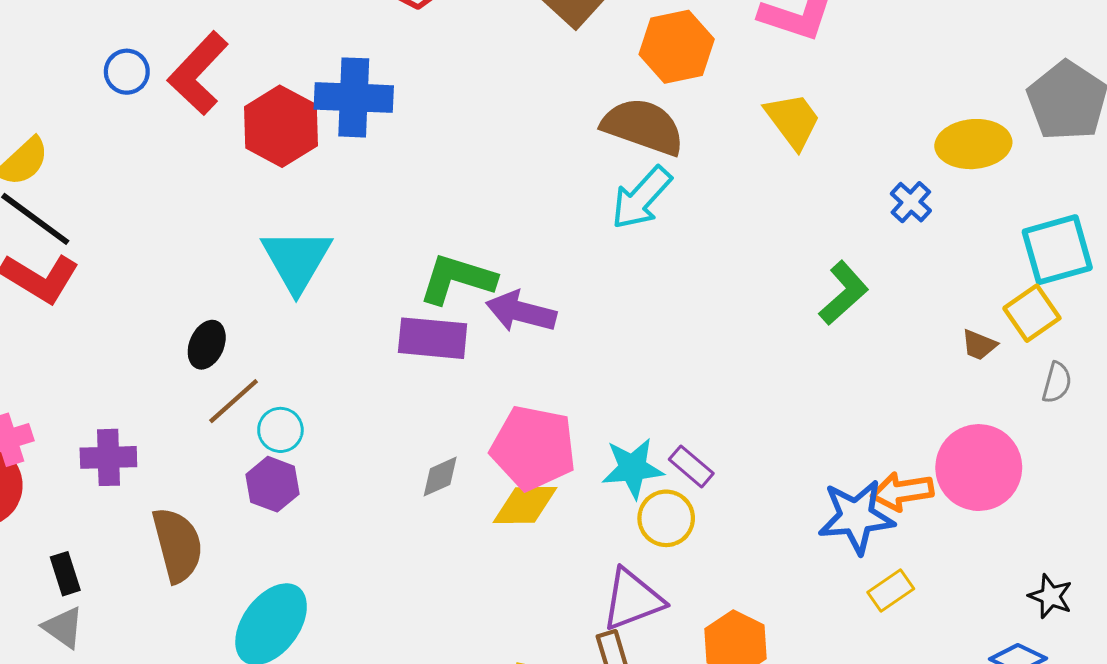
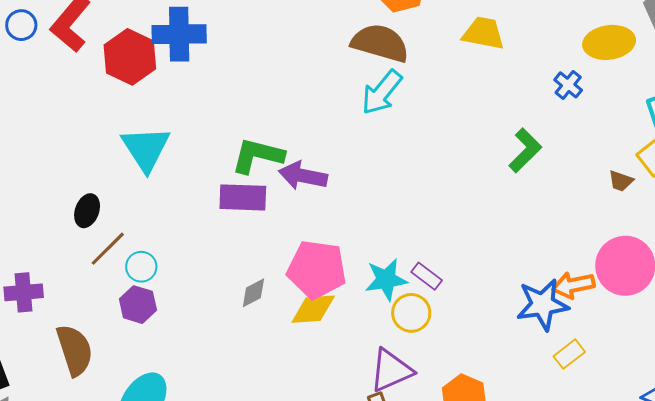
yellow trapezoid: (793, 121) -> (483, 33), turned -39

